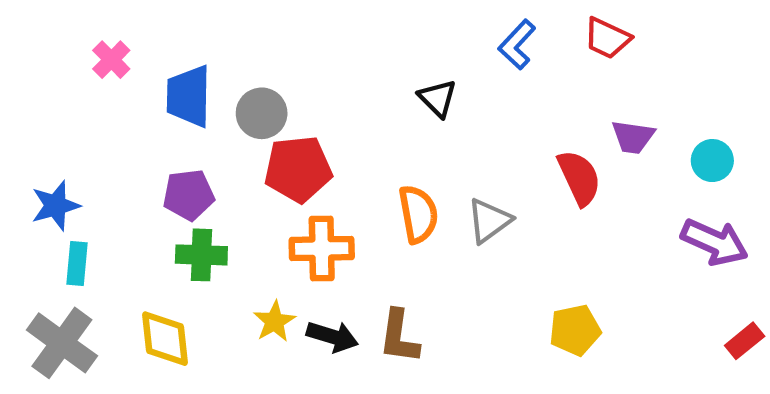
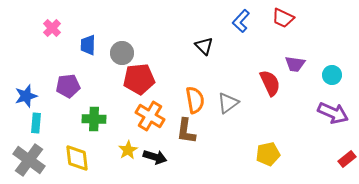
blue trapezoid: (189, 96) -> (88, 45), size x0.7
purple pentagon: (189, 195) -> (68, 86), moved
orange cross: (322, 249) -> (150, 116), turned 32
brown L-shape: (399, 337) -> (186, 131), moved

